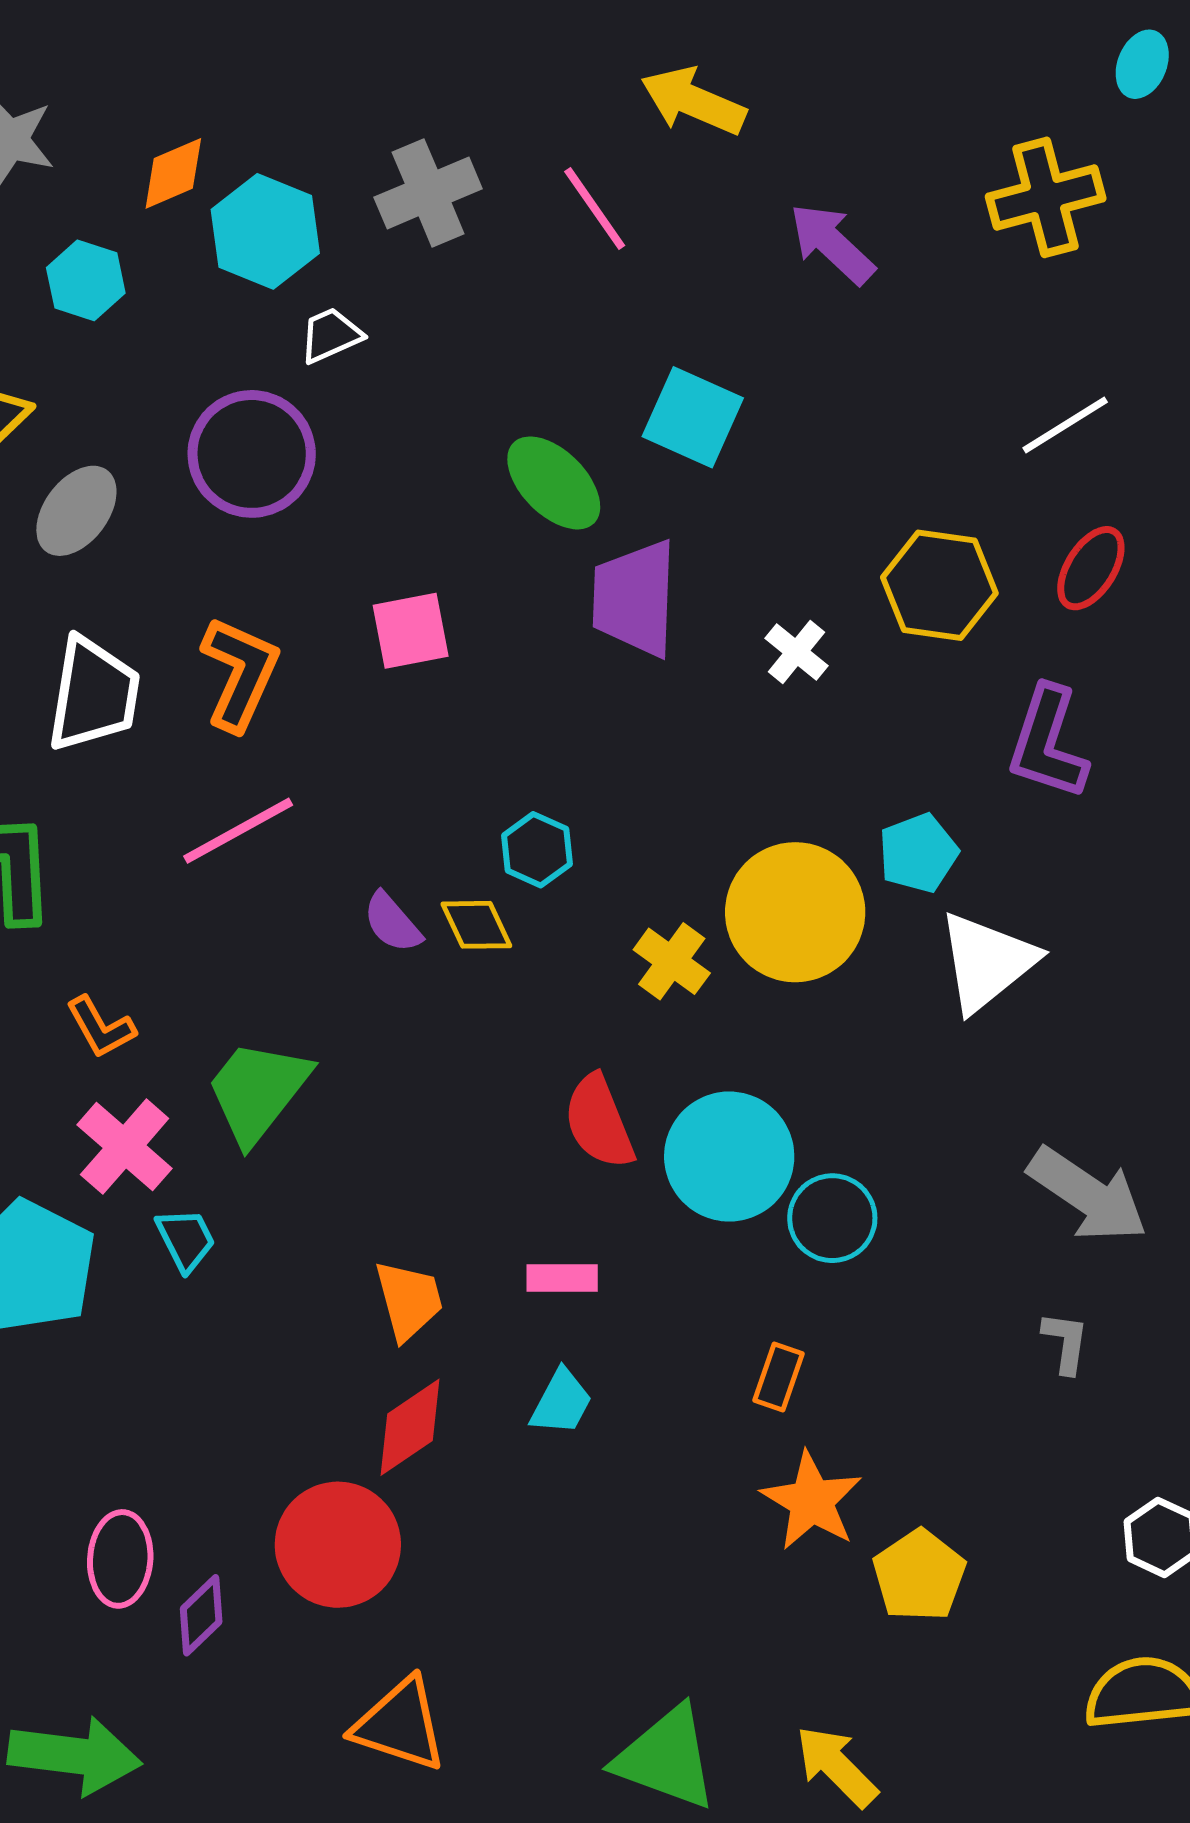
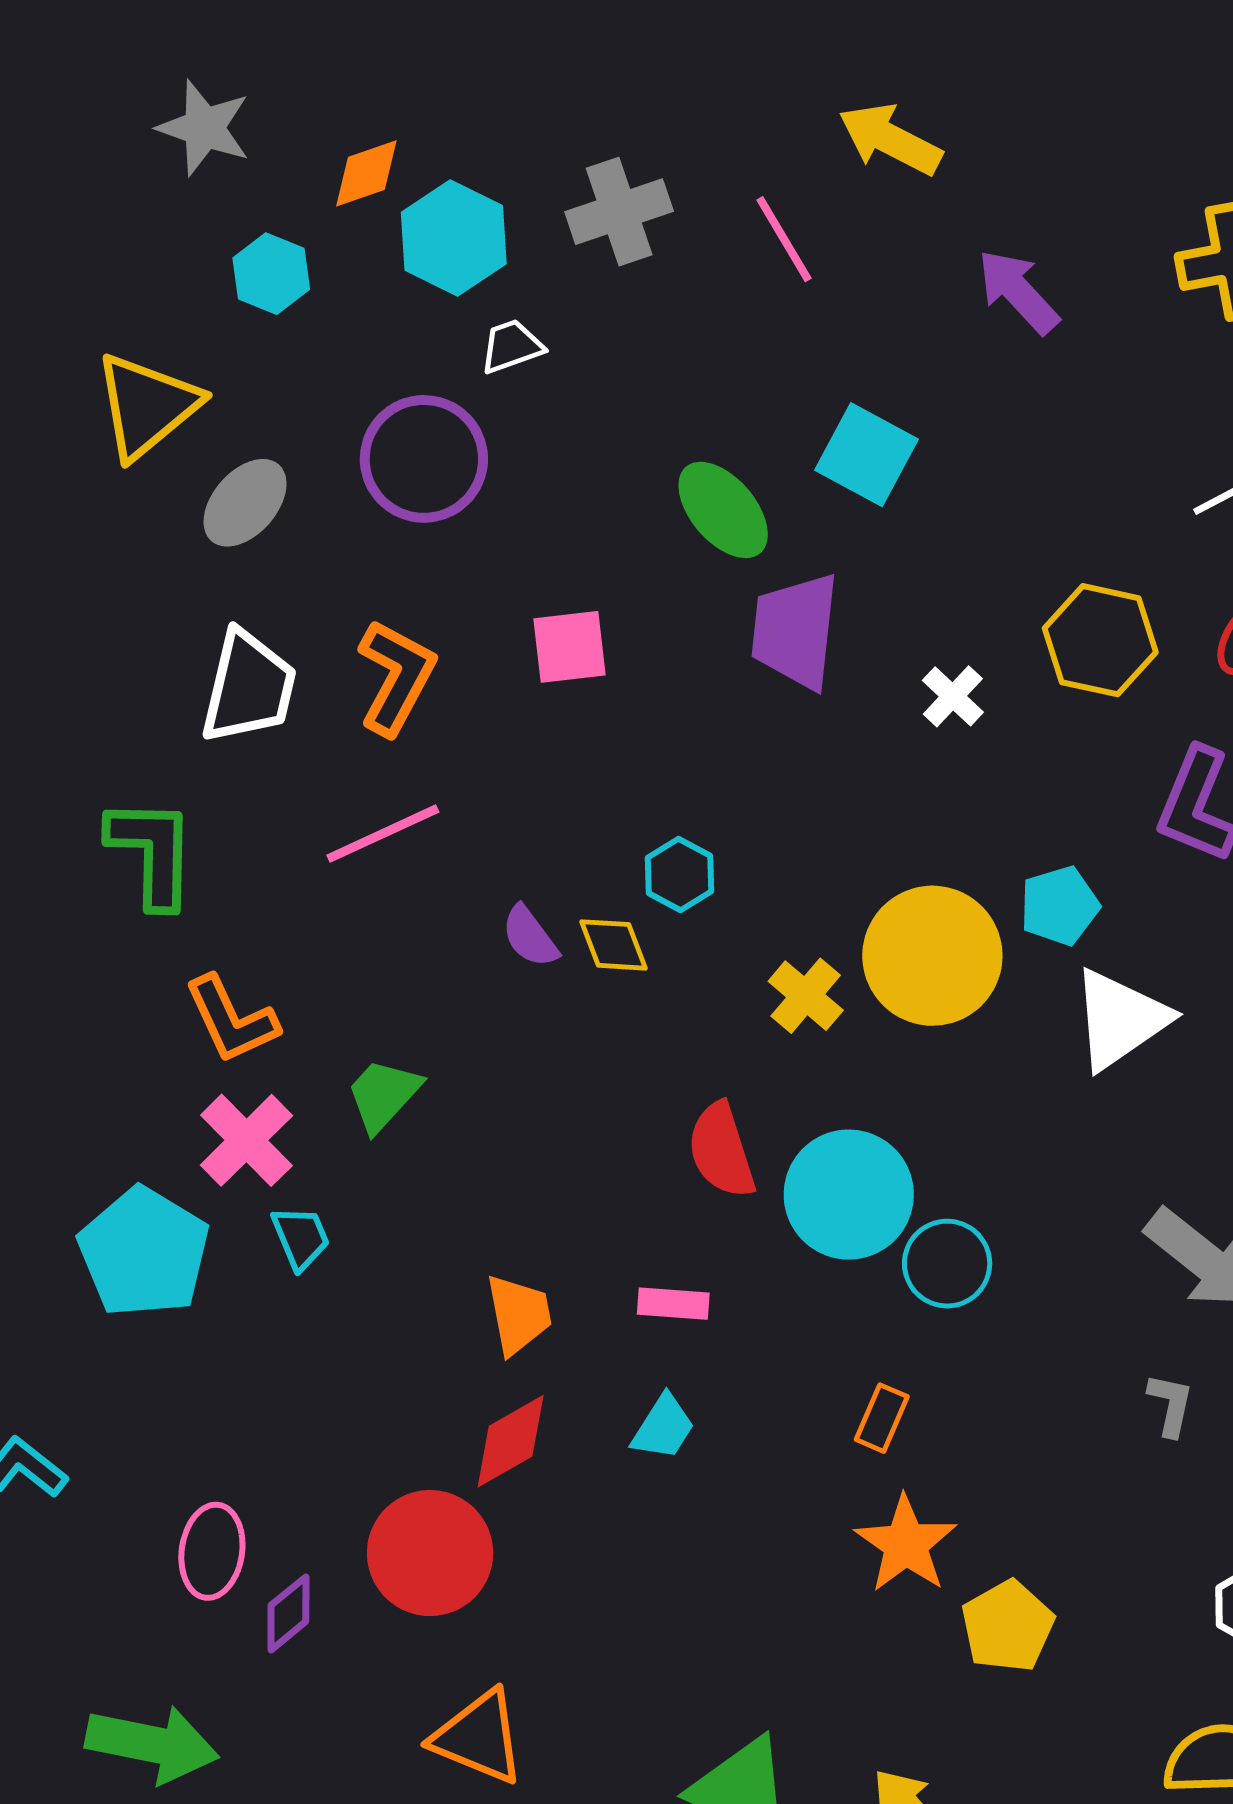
orange L-shape: (101, 1027) -> (231, 1020), size x1.4
green trapezoid: (258, 1091) -> (383, 1095), size x0.7

